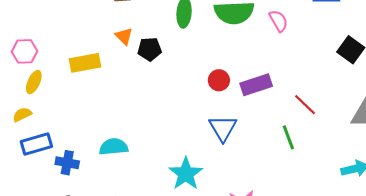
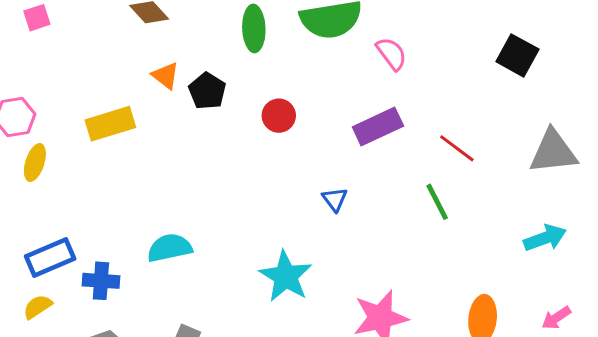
pink semicircle: (278, 21) -> (391, 54), moved
black pentagon: (150, 49) -> (207, 91), turned -30
red circle: (219, 80) -> (279, 116), moved
yellow semicircle: (22, 115) -> (38, 307), moved
blue triangle: (223, 128) -> (335, 199), size x0.6

